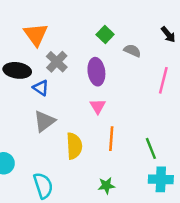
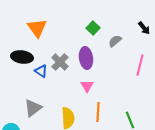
gray semicircle: (132, 51) -> (115, 41), turned -64
gray cross: (57, 62) -> (60, 62), moved
gray triangle: (44, 121) -> (33, 108), moved

